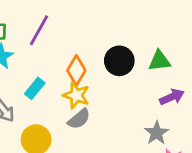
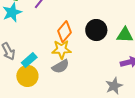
cyan rectangle: (35, 88) -> (29, 60), moved
yellow star: (76, 95) -> (61, 49), turned -30

